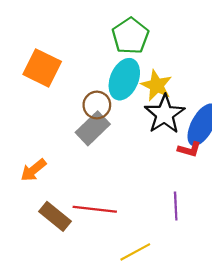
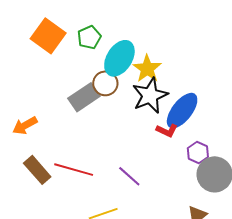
green pentagon: (130, 36) -> (89, 37), moved, size x0.7
brown circle: (97, 105) -> (105, 83), moved
purple line: (176, 206) -> (129, 176), moved, turned -55

